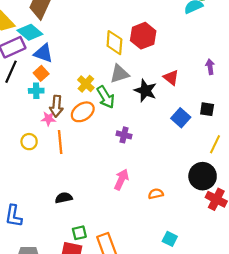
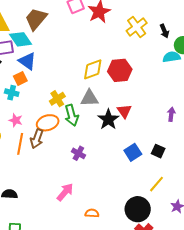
yellow diamond: (114, 43) -> (93, 69), turned 50
red triangle: (171, 78) -> (124, 111), moved
brown arrow: (56, 106) -> (37, 139), moved

